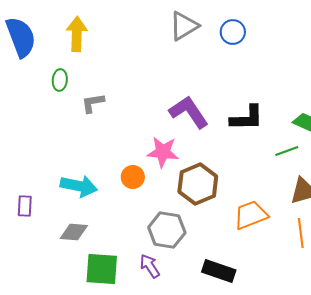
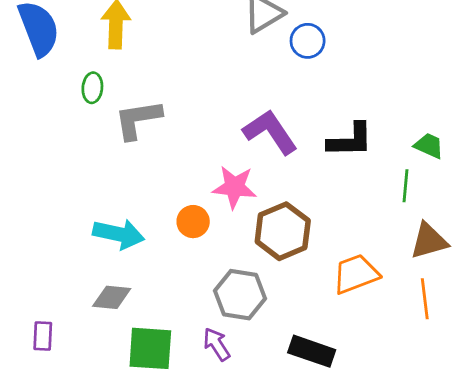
blue circle: (233, 32) -> (308, 41), moved
gray L-shape: (93, 103) -> (138, 119), size x1.5
green line: (287, 151) -> (405, 186), turned -65
purple rectangle: (25, 206) -> (43, 336), moved

